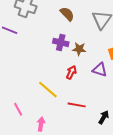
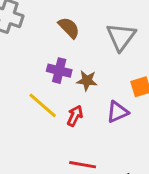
purple triangle: (100, 70) -> (117, 112), turned -42
yellow line: (48, 90) -> (43, 105), moved

